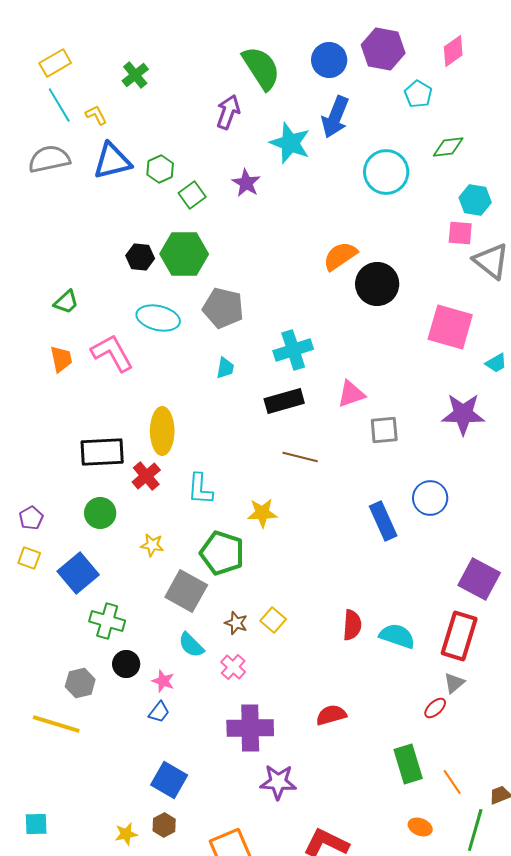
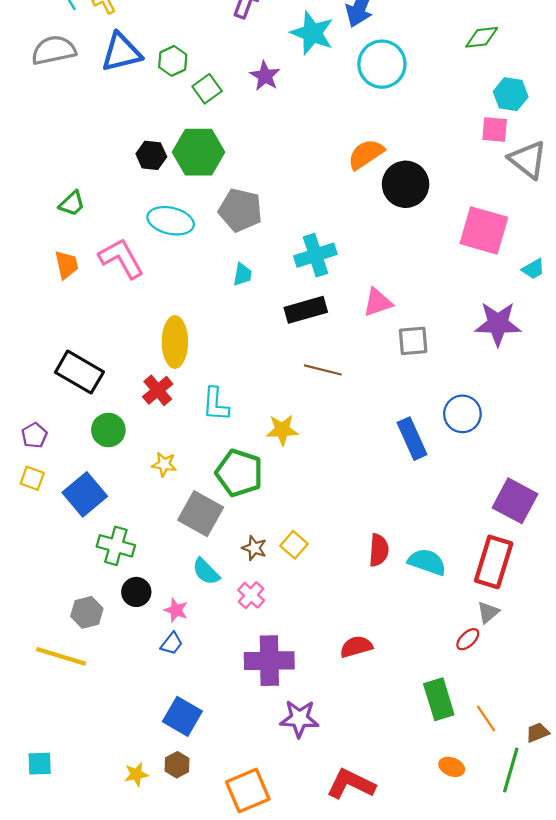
cyan circle: (386, 172) -> (382, 64), moved
black rectangle: (102, 452) -> (79, 372), moved, turned 33

